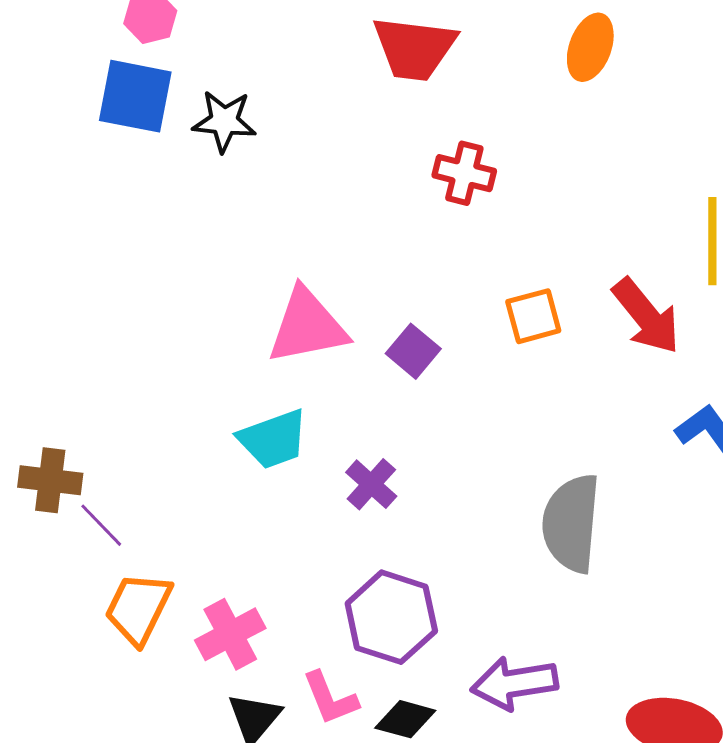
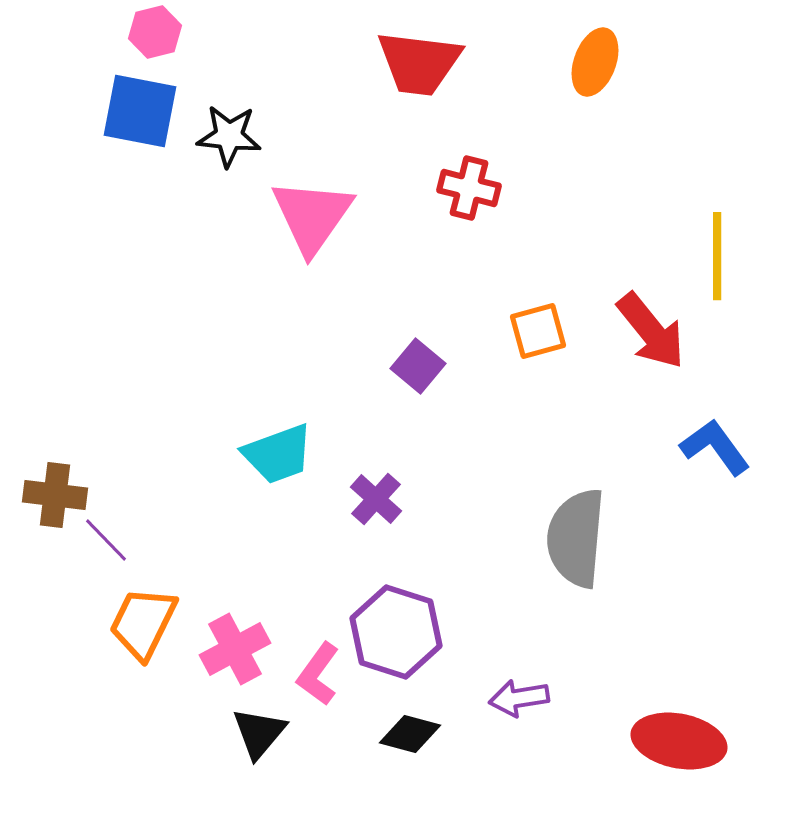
pink triangle: (307, 326) -> (312, 216), moved, turned -44
purple arrow: (514, 683) -> (519, 698), size x0.7
pink L-shape: (330, 698) -> (318, 674), moved, turned 58

